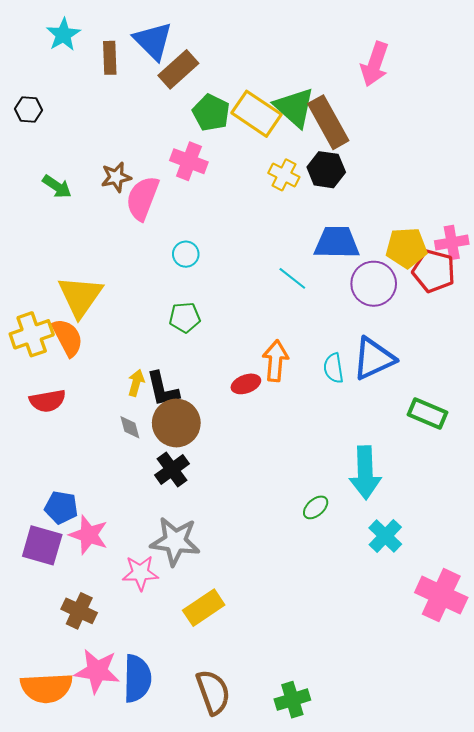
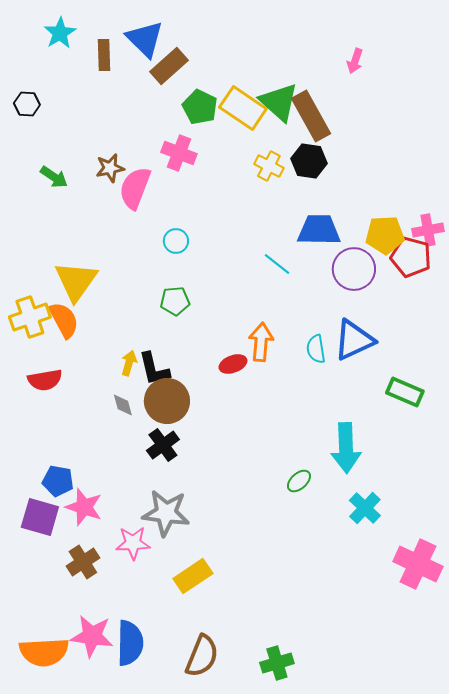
pink arrow: (375, 64) -> (355, 61), size x0.6
brown cross: (79, 611) -> (83, 562), moved, turned 32
brown semicircle: (213, 692) -> (202, 656), turned 42

